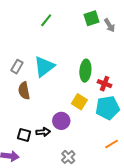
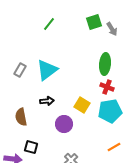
green ellipse: (85, 71) -> (105, 64), moved
brown semicircle: (24, 91) -> (21, 117), moved
black arrow: (43, 132) -> (47, 101), moved
black square: (24, 135) -> (31, 147), moved

